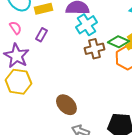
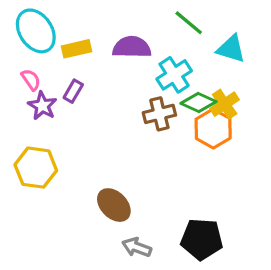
cyan cross: (86, 25) -> (174, 75), moved
purple star: (16, 56) -> (42, 106), moved, size x0.7

